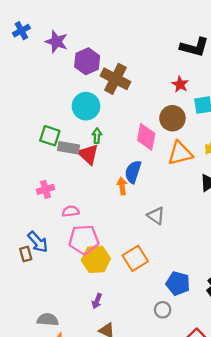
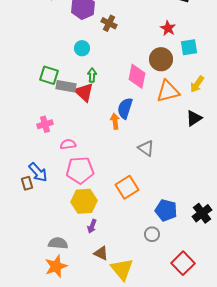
brown cross: (116, 79) -> (109, 23), size x0.6
cyan circle: (86, 106) -> (82, 48), size x0.6
yellow hexagon: (96, 259) -> (84, 201), moved
gray semicircle: (48, 320) -> (58, 243), moved

